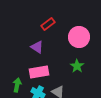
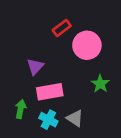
pink circle: (79, 37) -> (87, 45), moved
purple triangle: (37, 47) -> (35, 67), moved, turned 40

